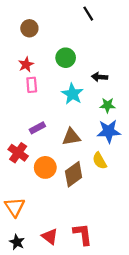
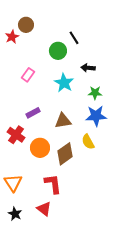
black line: (88, 14) -> (74, 38), moved
red star: (26, 64) -> (12, 37), moved
pink rectangle: (32, 85) -> (28, 75), turned 40
red L-shape: (83, 234) -> (53, 184), moved

